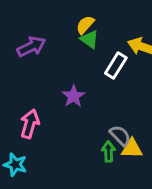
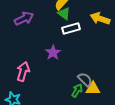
white rectangle: (116, 66) -> (71, 29), moved, turned 42
green arrow: (108, 152) -> (77, 91), turned 32

